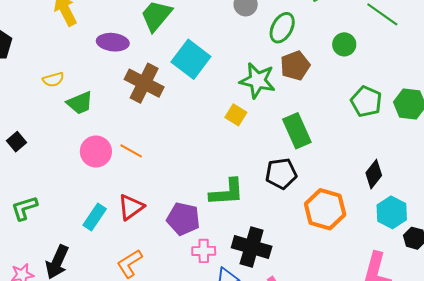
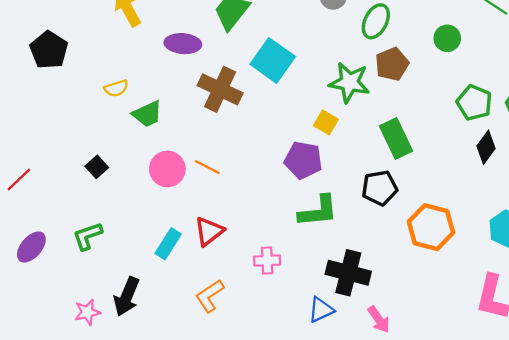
black square: (16, 142) -> (97, 167), moved
black diamond: (374, 174) -> (486, 147), moved
purple pentagon: (183, 219) -> (303, 160), moved
pink cross: (204, 251) -> (267, 261), moved

